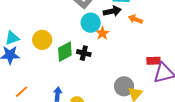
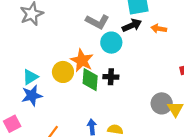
orange star: (102, 33) -> (82, 60), moved, size x1.5
green diamond: (65, 52) -> (90, 80), turned -45

